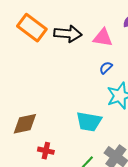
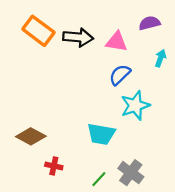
blue semicircle: (106, 68) -> (120, 75), size x1.5
brown diamond: (25, 124) -> (31, 136), turned 40

